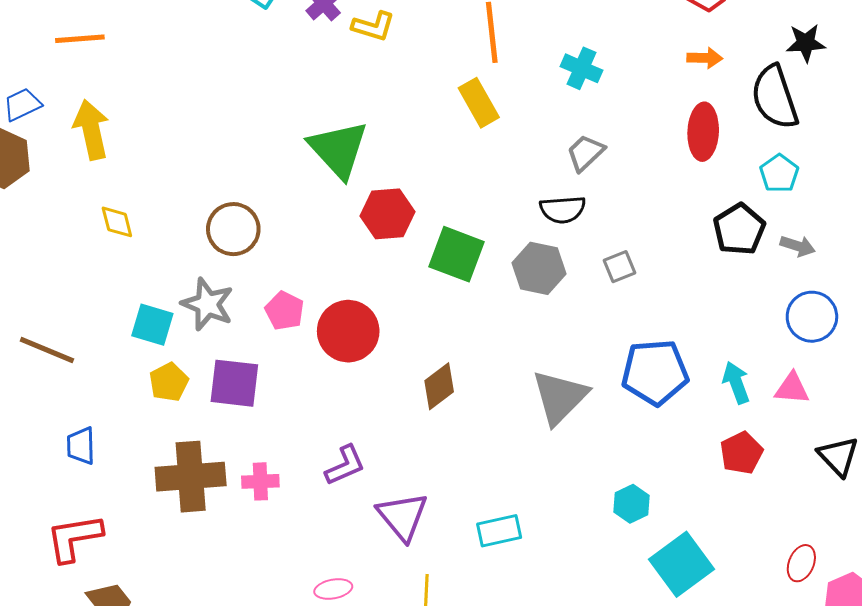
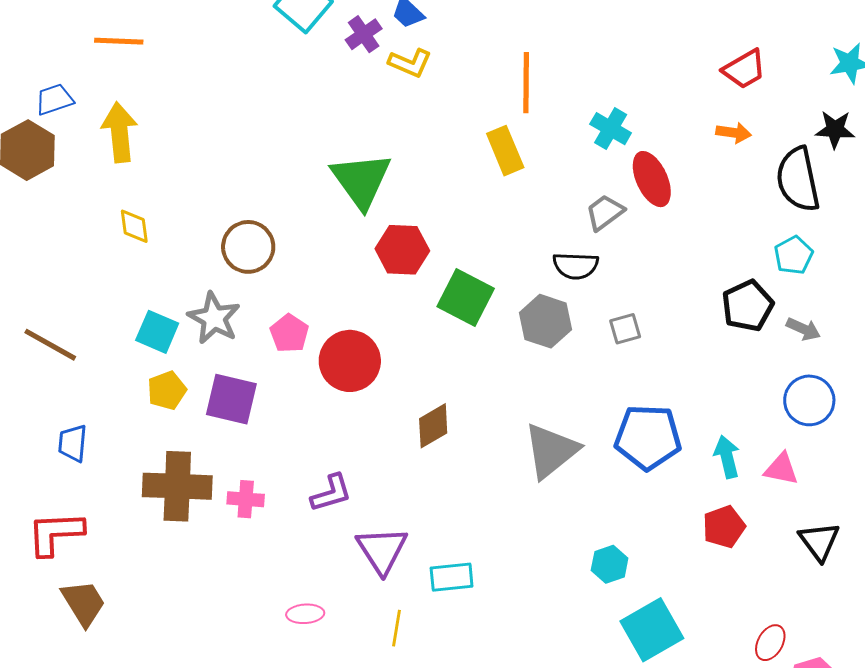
red ellipse: (703, 132) -> (652, 179), moved, turned -34
cyan rectangle: (499, 531) -> (452, 577), moved

